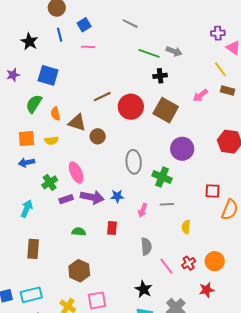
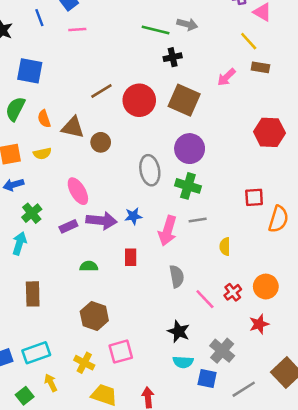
purple circle: (182, 149) -> (190, 149), moved
green cross: (50, 182) -> (32, 213), moved
pink arrow: (143, 210) -> (168, 231), size x1.6

